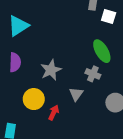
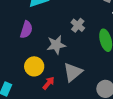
gray cross: (93, 74) -> (78, 25), moved
gray triangle: (76, 94) -> (73, 72), size x1.5

